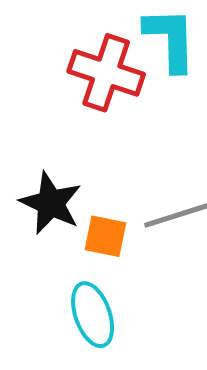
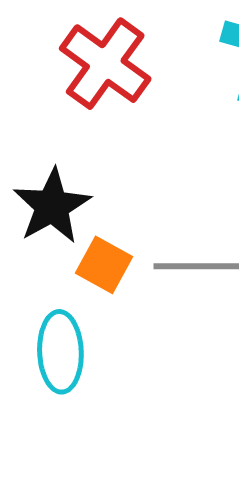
red cross: (106, 73) -> (105, 64), moved

